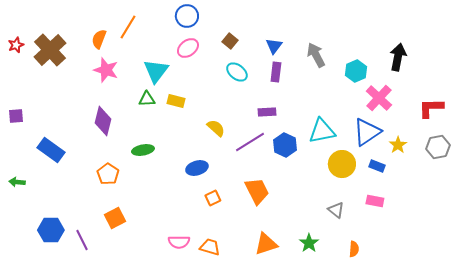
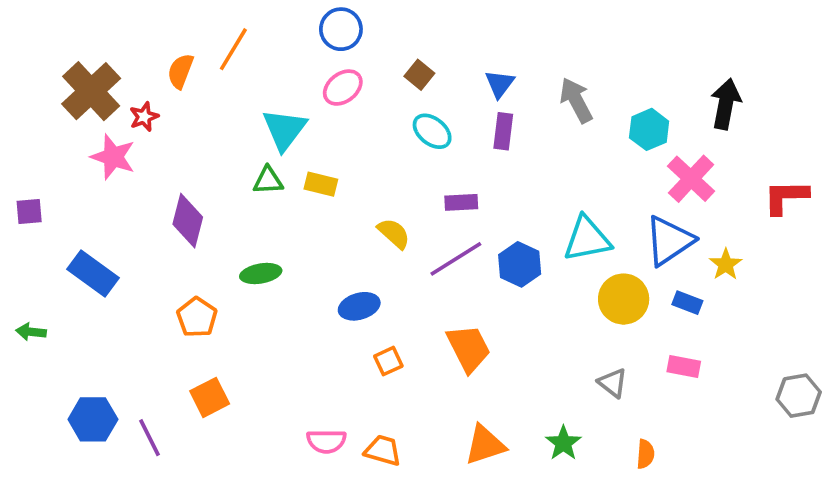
red star: (16, 45) -> (144, 117), moved
pink star: (106, 70) -> (113, 157), moved
purple rectangle: (267, 112) -> (461, 202), moved
gray hexagon: (438, 147) -> (799, 396), moved

